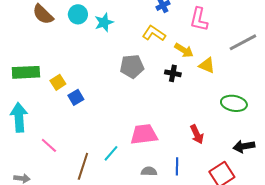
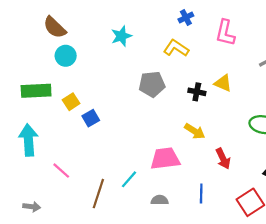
cyan circle: (78, 14) -> (66, 56), moved
yellow arrow: (184, 50) -> (195, 131), moved
yellow triangle: (207, 65) -> (223, 83), moved
gray semicircle: (149, 171) -> (160, 200), moved

